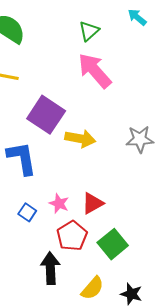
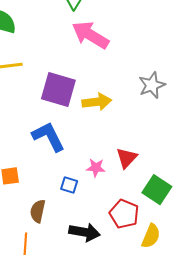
red pentagon: (72, 236) -> (124, 214), moved
black arrow: (50, 268) -> (85, 232), moved, turned 120

